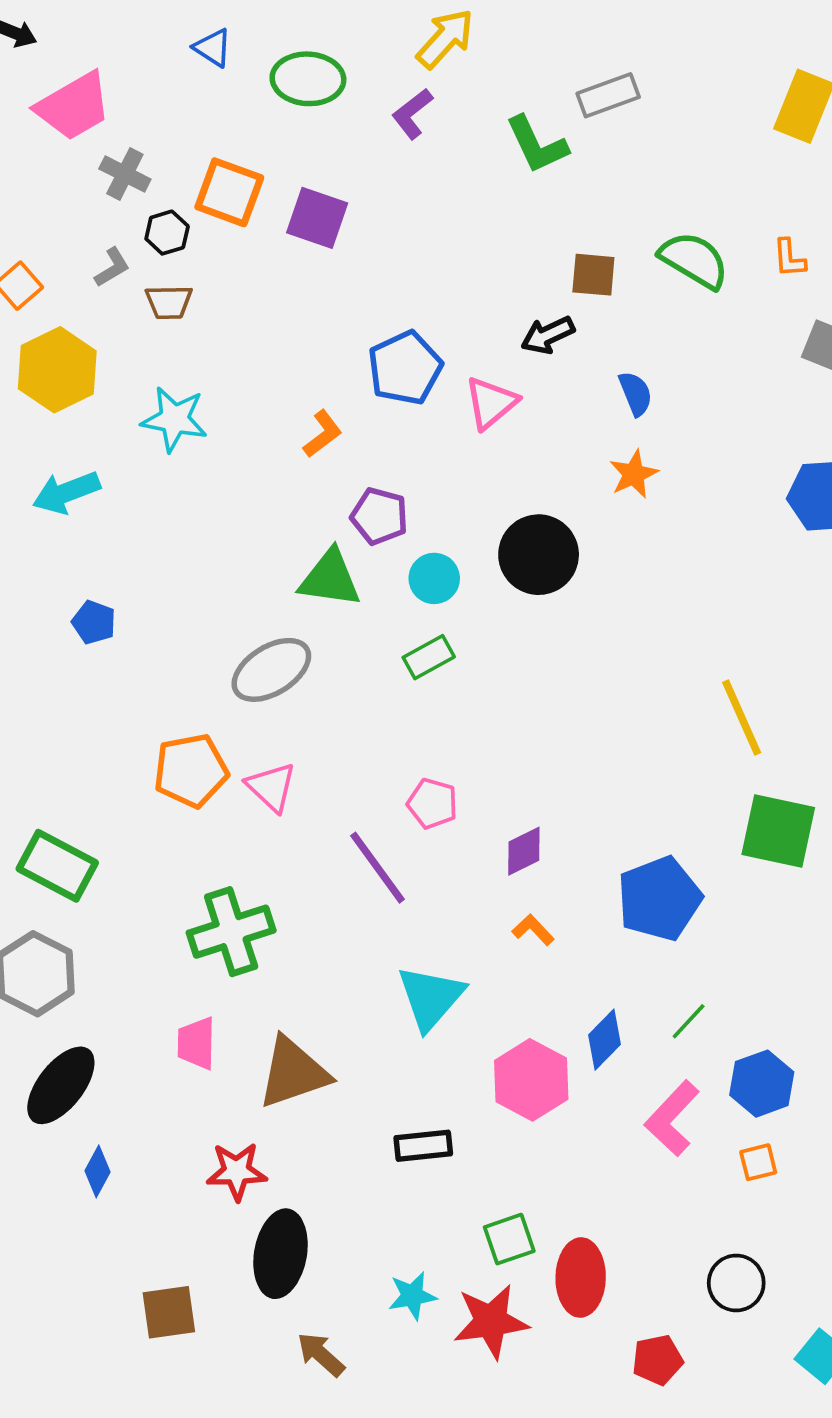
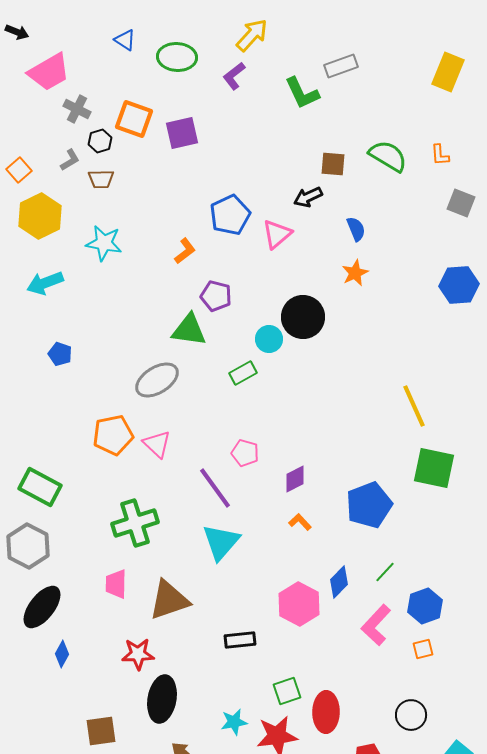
purple square: (317, 218) -> (182, 133), turned -32
cyan circle: (434, 578) -> (269, 339), moved
cyan triangle: (431, 997) -> (221, 542), moved

